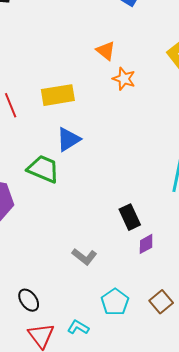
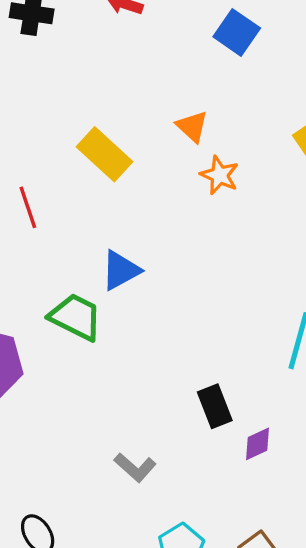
yellow rectangle: (58, 95) -> (105, 154), moved, turned 48
purple diamond: (146, 244) -> (258, 444), moved

